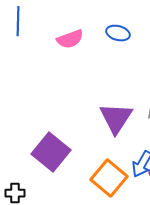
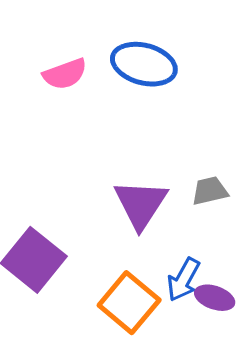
blue ellipse: (118, 33) -> (144, 64), size x1.6

